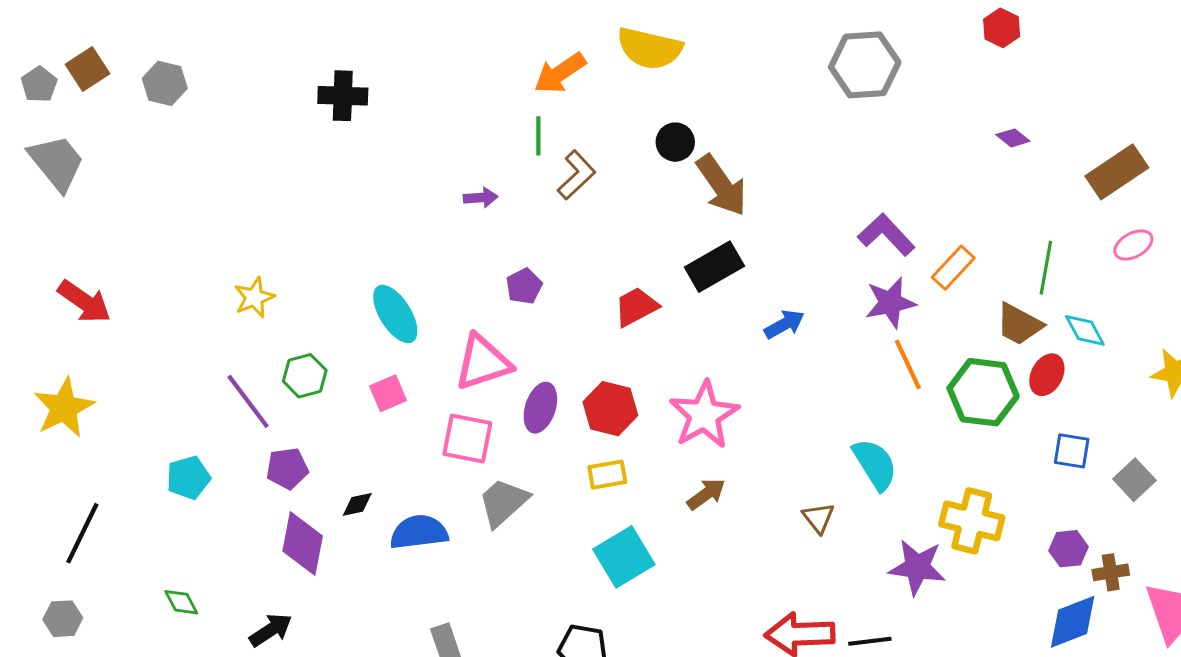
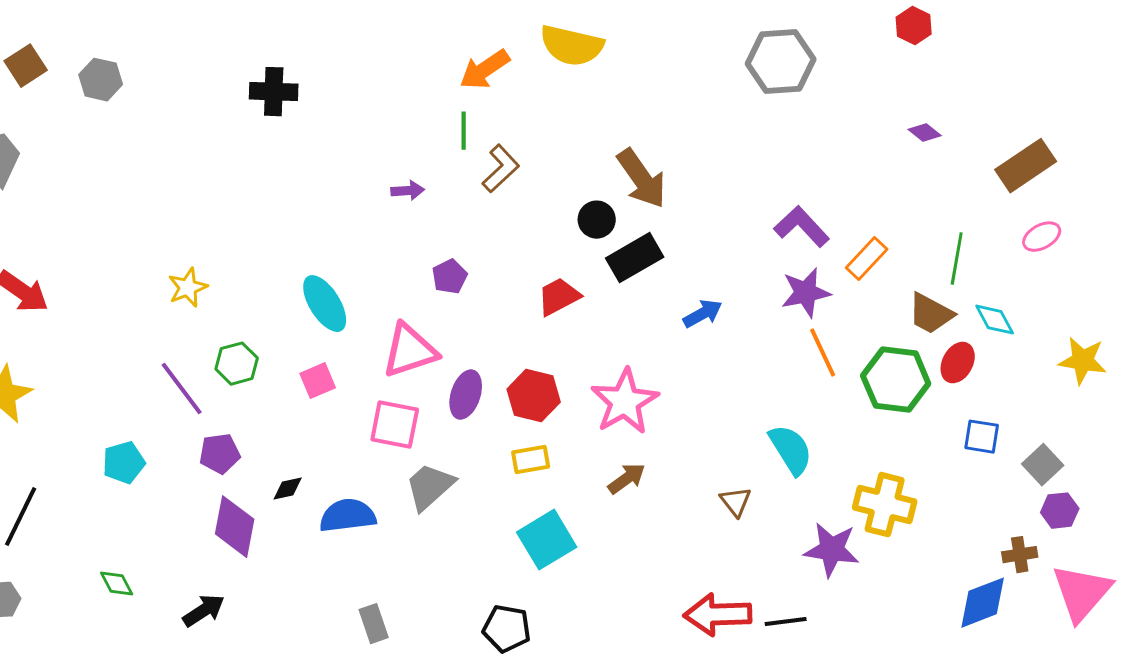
black circle: (675, 142) -> (597, 220), moved
purple hexagon: (1069, 549) -> (1060, 511), moved

